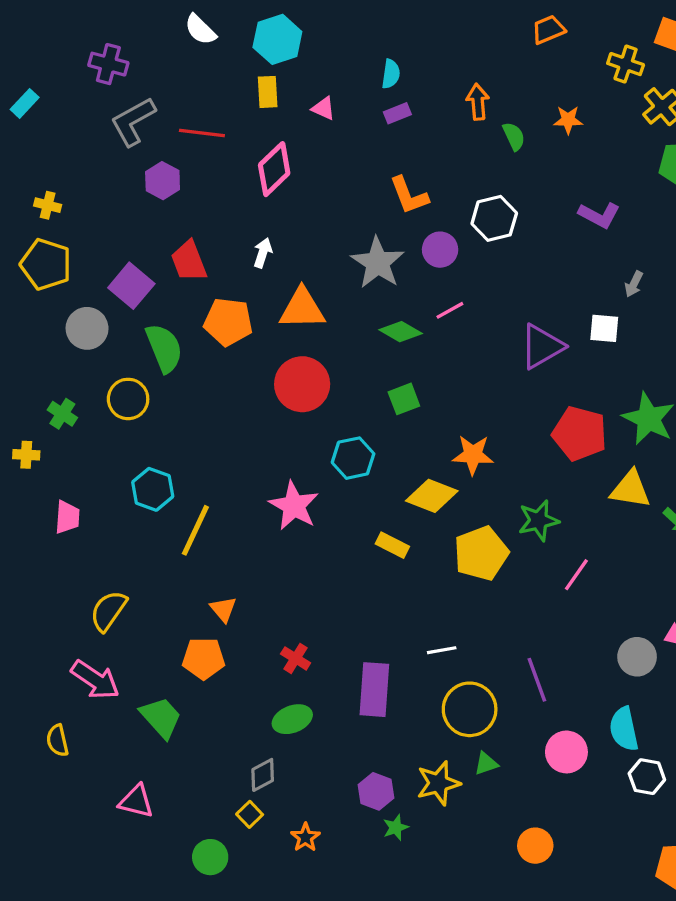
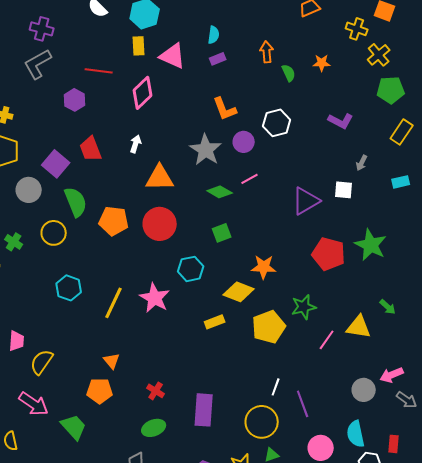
pink triangle: (323, 108) -> (173, 56), size x1.8
gray L-shape: (133, 121) -> (38, 64), moved
orange pentagon: (228, 322) -> (114, 221), moved
yellow triangle: (630, 489) -> (359, 327), moved
pink trapezoid: (67, 517) -> (17, 341), moved
yellow line: (195, 530) -> (114, 303), moved
yellow rectangle: (392, 545) -> (215, 322), turned -48
white line: (442, 650) -> (276, 387), moved, turned -60

